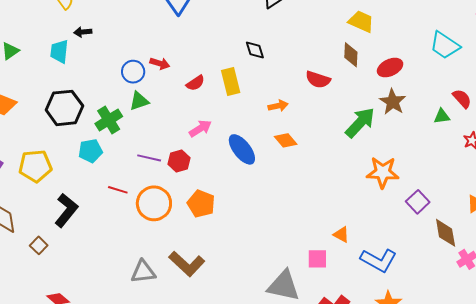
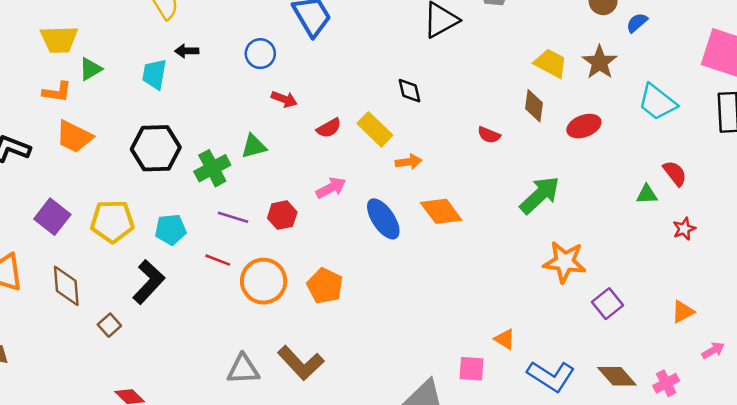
blue circle: (133, 72) -> (260, 54), moved
red semicircle: (318, 80) -> (489, 135), size x0.7
yellow rectangle: (231, 81) -> (375, 129), turned -36
brown star: (393, 102) -> (600, 62), moved
orange arrow: (278, 106) -> (409, 162), moved
orange diamond: (286, 140) -> (441, 211), size x1.4
cyan pentagon: (90, 151) -> (171, 230), moved
purple line: (149, 158) -> (233, 217), moved
red hexagon: (179, 161) -> (282, 215), moved
brown diamond: (446, 233) -> (617, 376), moved, turned -36

